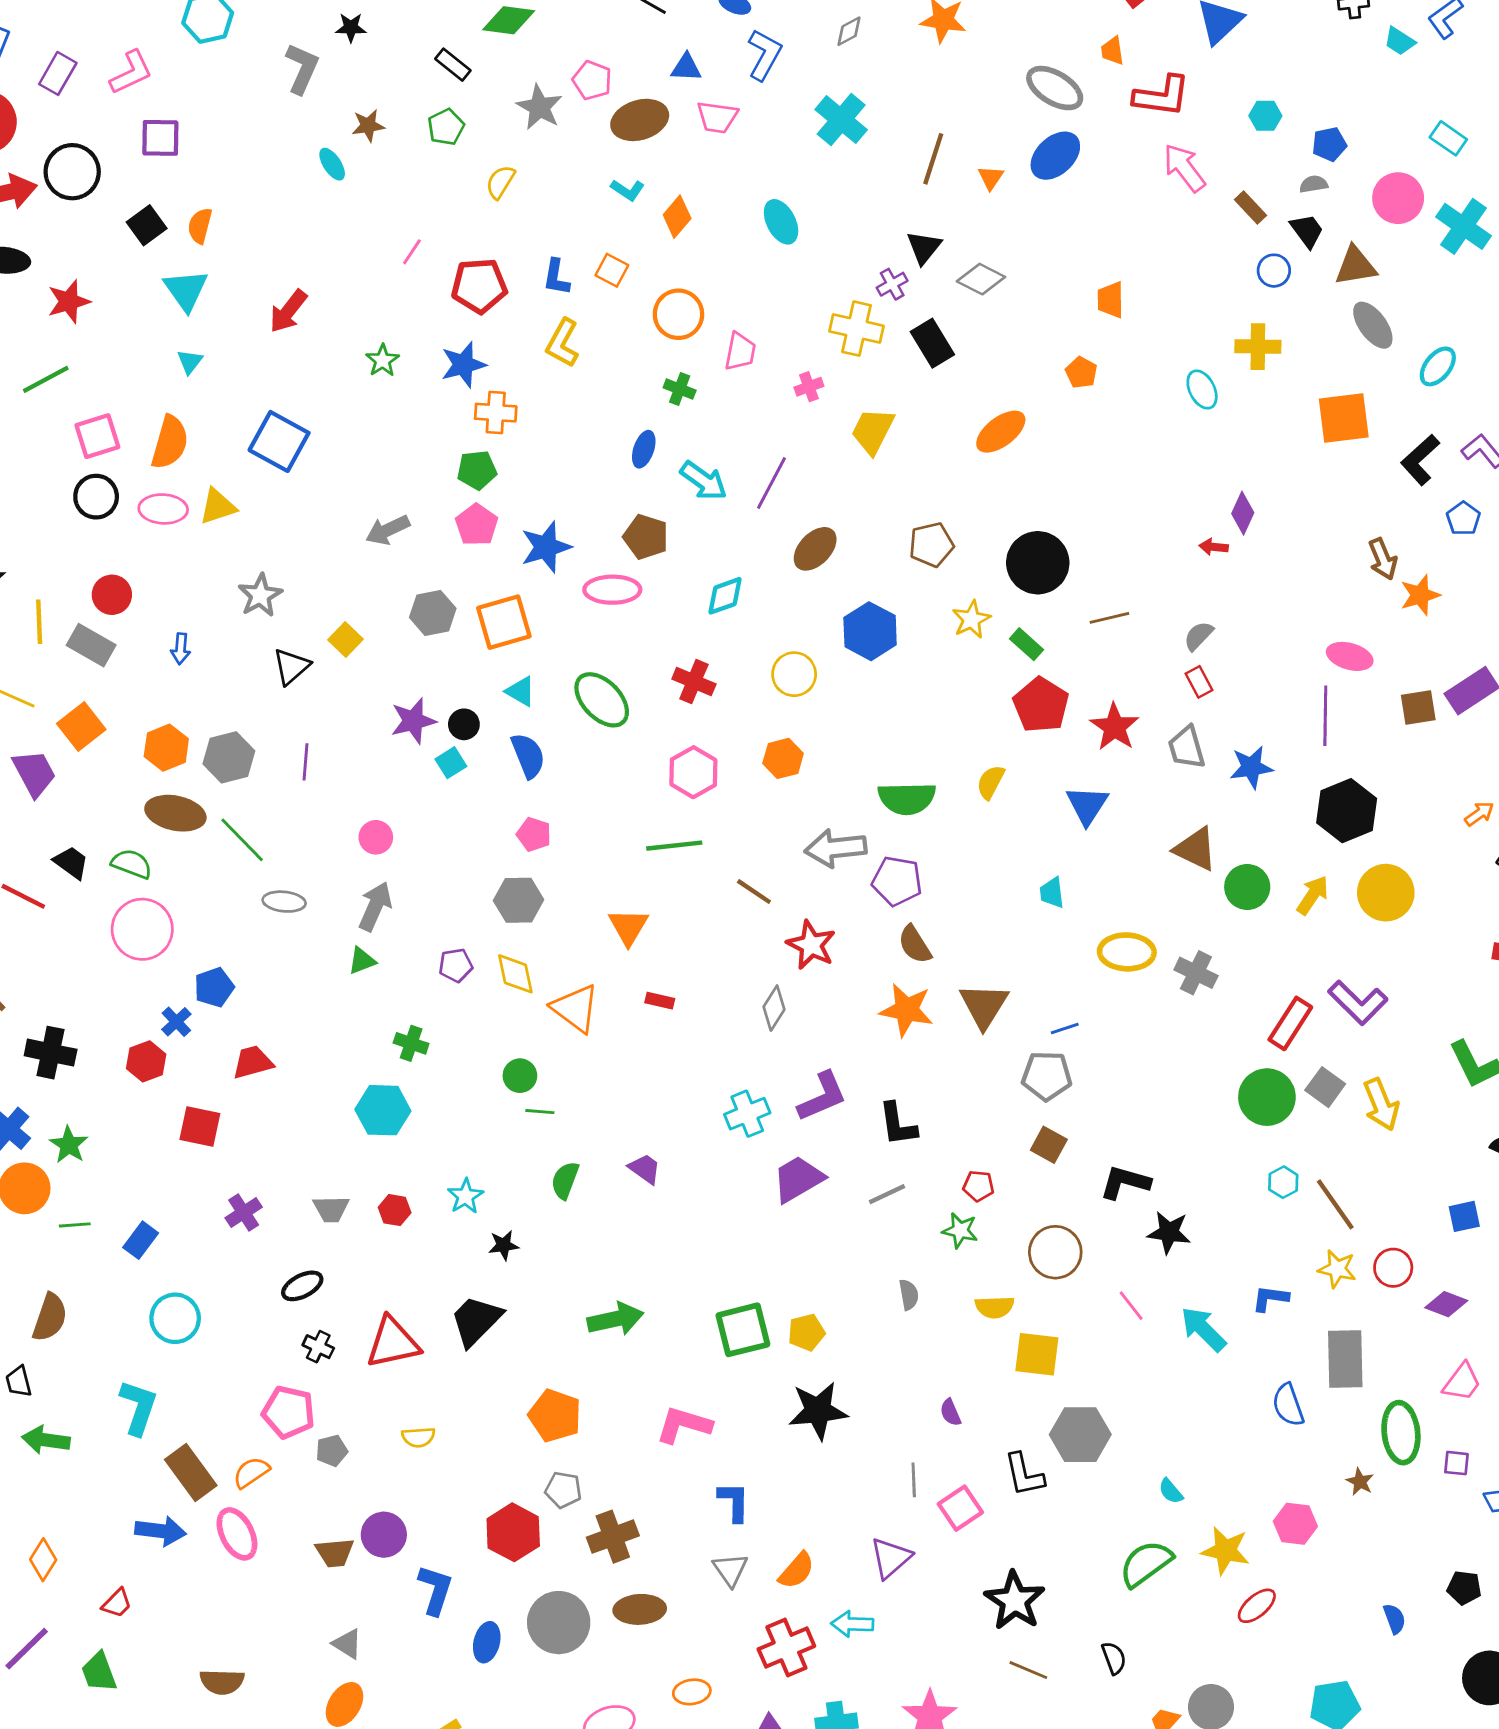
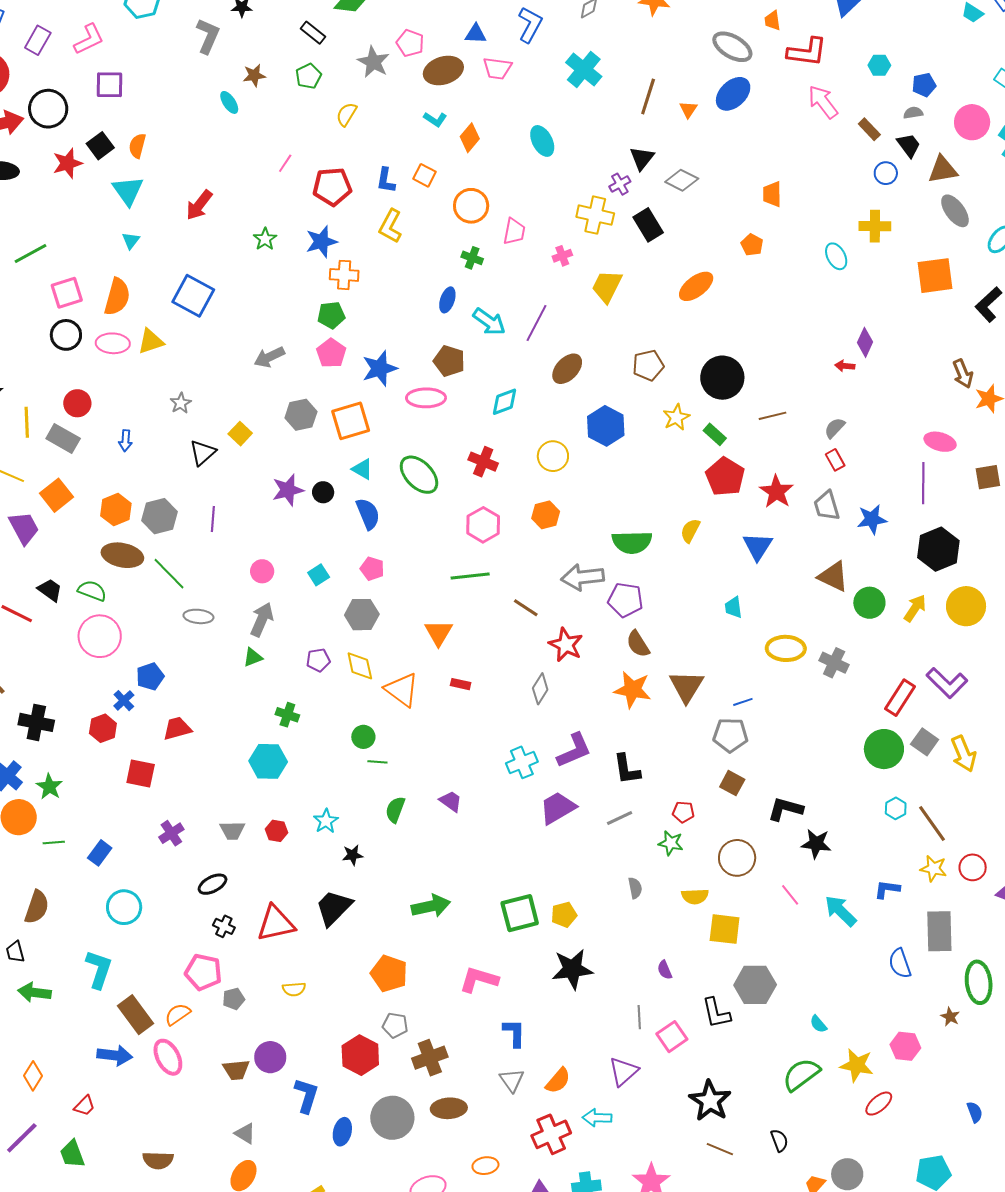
red star: (69, 301) -> (67, 163), moved
gray star: (260, 595) -> (181, 403), size x0.7
cyan square: (451, 763) -> (319, 575), moved

